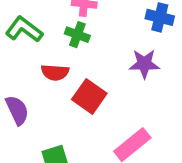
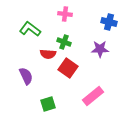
green cross: (77, 35) -> (64, 42), moved

